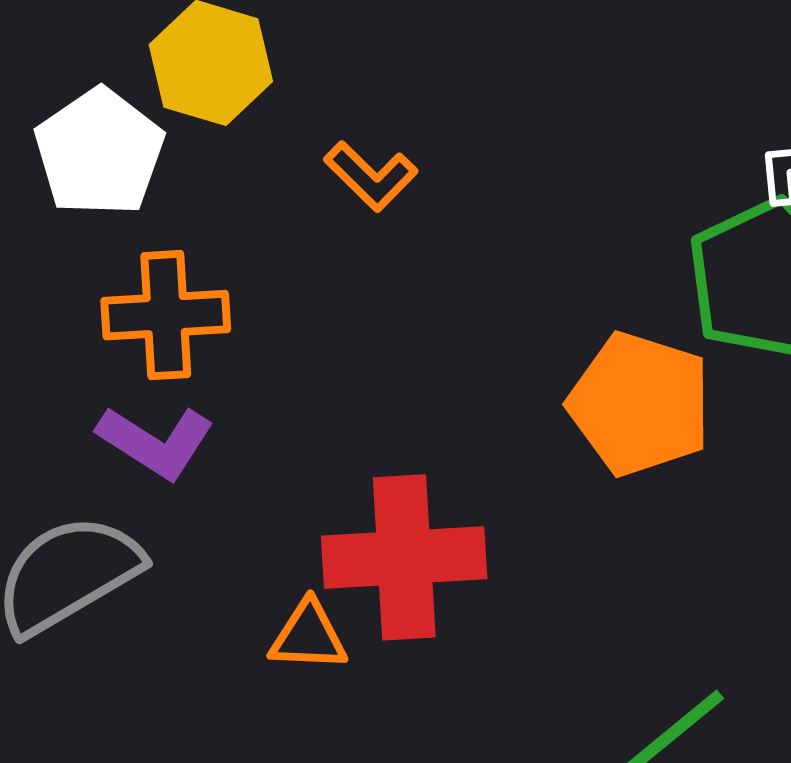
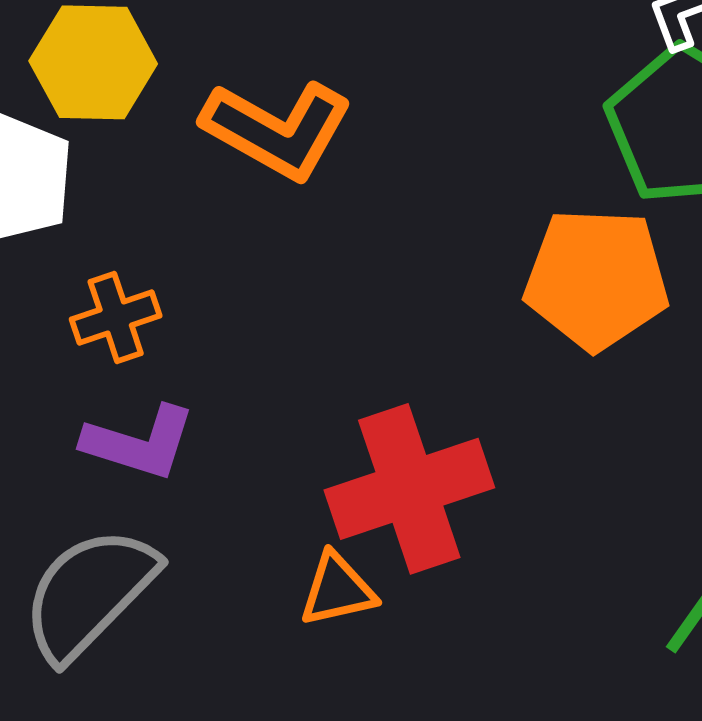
orange L-shape: (371, 176) -> (277, 130), size x1.6
orange cross: (166, 315) -> (116, 318), size x0.7

